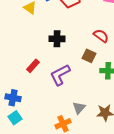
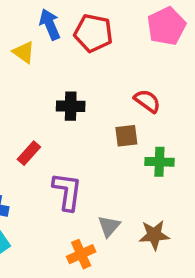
brown square: (89, 56) -> (126, 136), turned -32
purple L-shape: (60, 75) -> (67, 191), moved, turned 125

